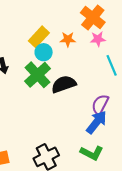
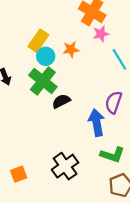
orange star: (68, 39) -> (71, 49), moved
black semicircle: (64, 84) -> (61, 101), moved, size x0.7
blue arrow: (97, 122) -> (97, 123), moved, turned -40

